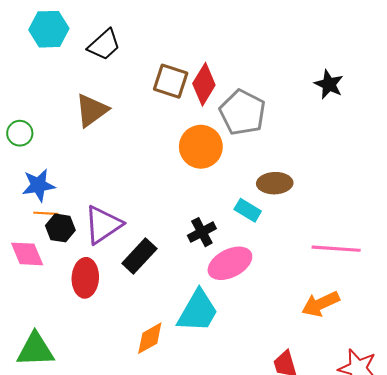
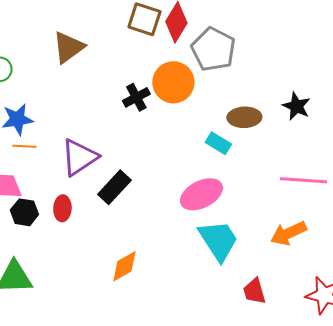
black star: (329, 84) -> (296, 106), moved
black hexagon: (60, 228) -> (24, 212), moved
black cross: (202, 232) -> (136, 97), moved
red ellipse: (85, 278) -> (62, 208), size x0.7
cyan trapezoid: (198, 311) -> (218, 240), moved, turned -63

